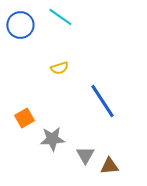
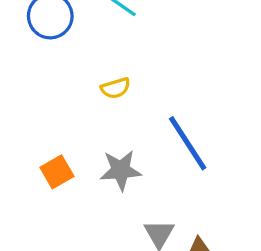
gray star: (52, 139) -> (121, 170), moved

